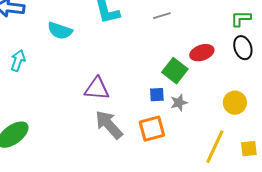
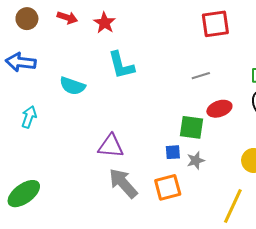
gray line: (162, 16) -> (201, 76), moved
green square: (175, 71) -> (192, 127), turned -30

